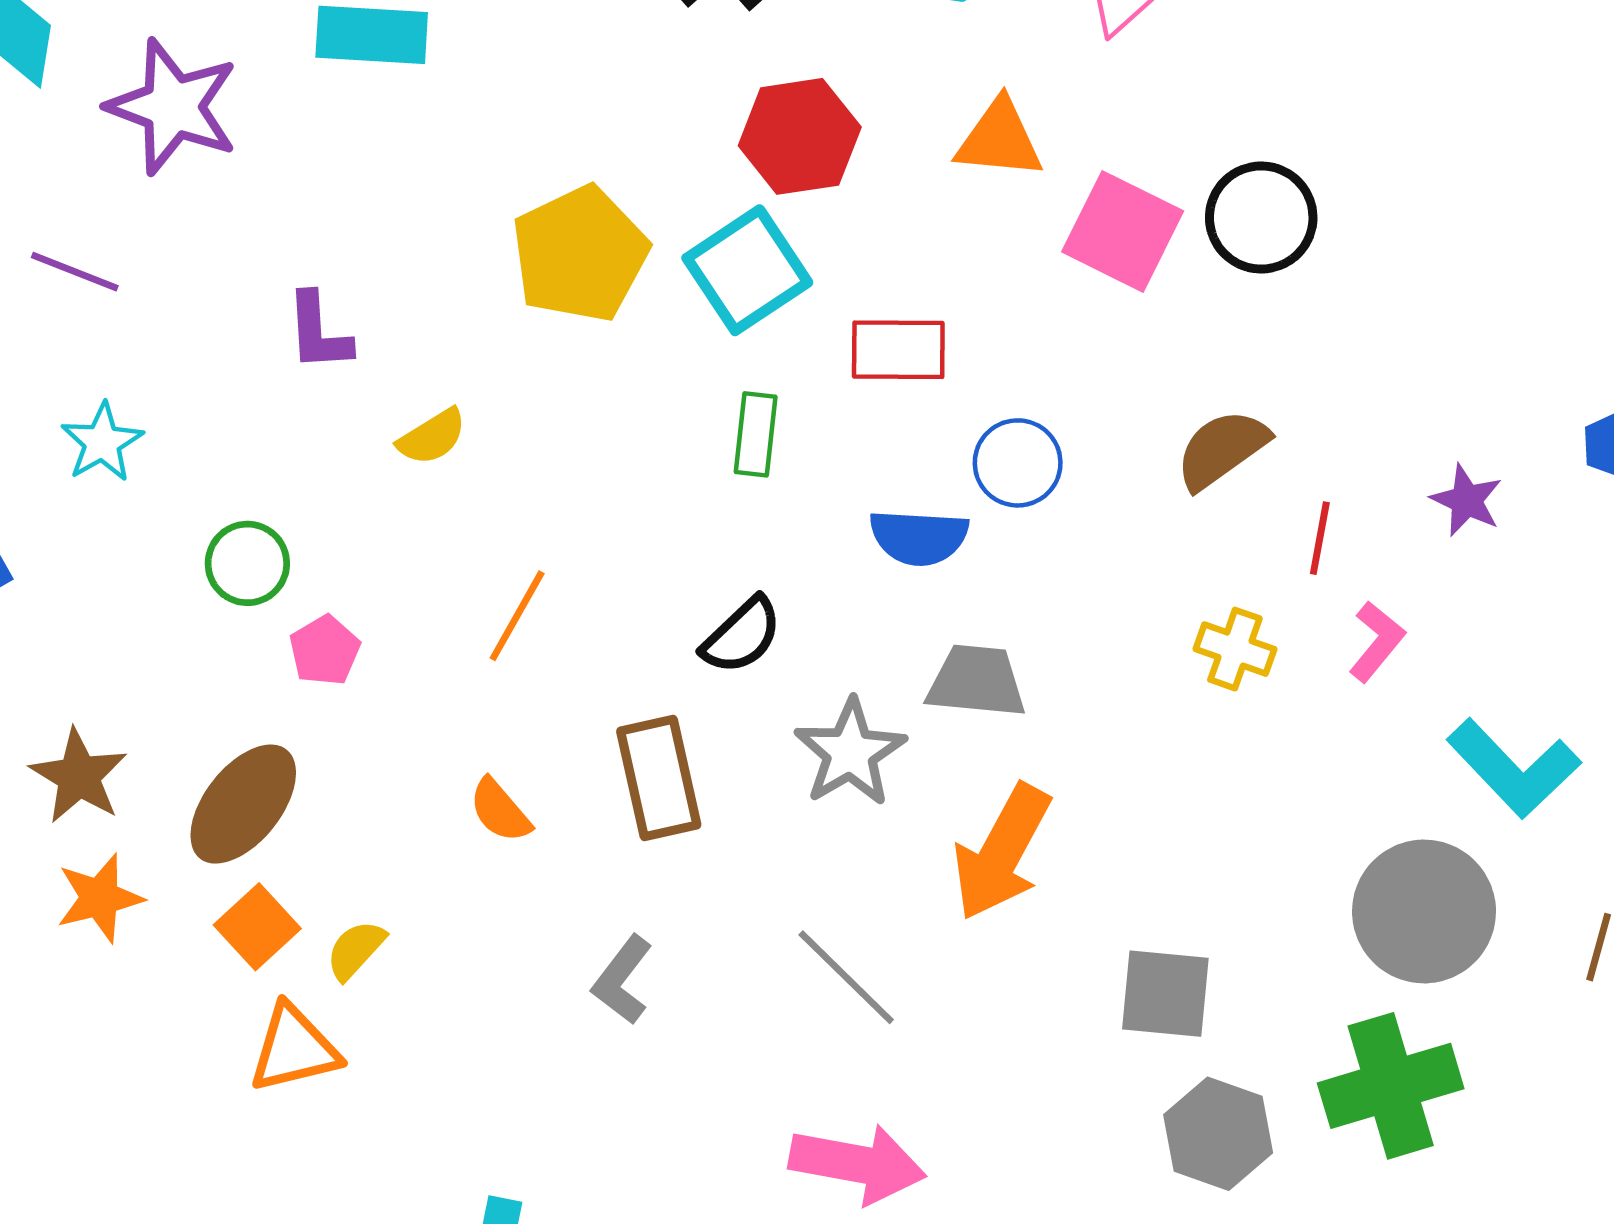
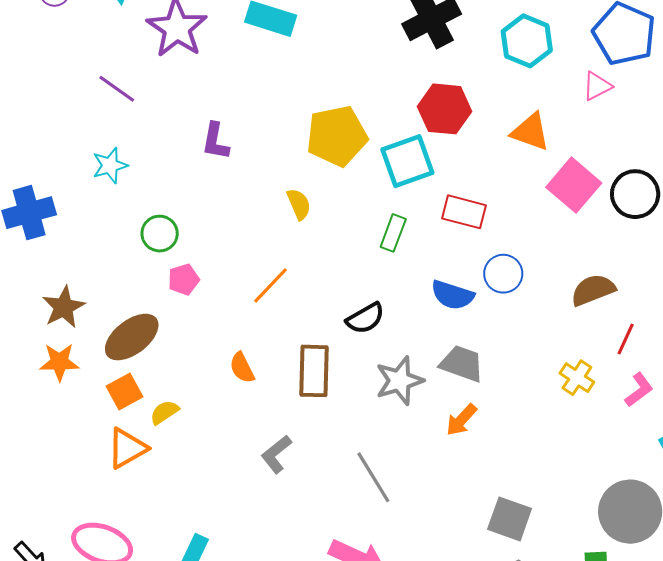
yellow semicircle: (432, 437) -> (299, 204), moved, turned -96
orange arrow: (1002, 852) -> (461, 420), moved, size x0.6
orange triangle: (294, 1049) -> (127, 448), turned -30

